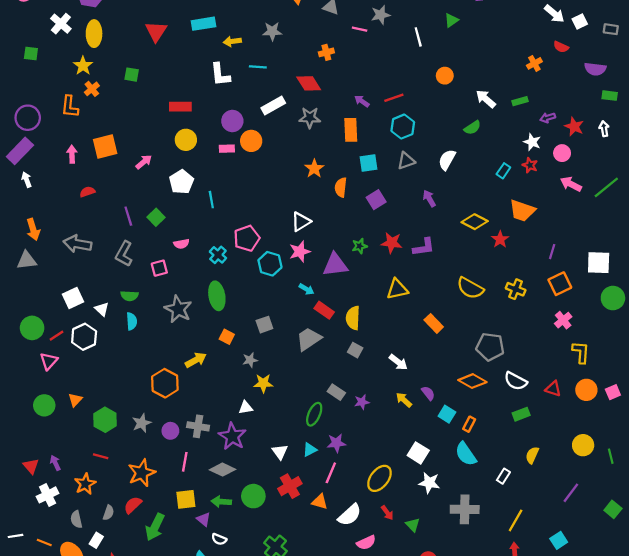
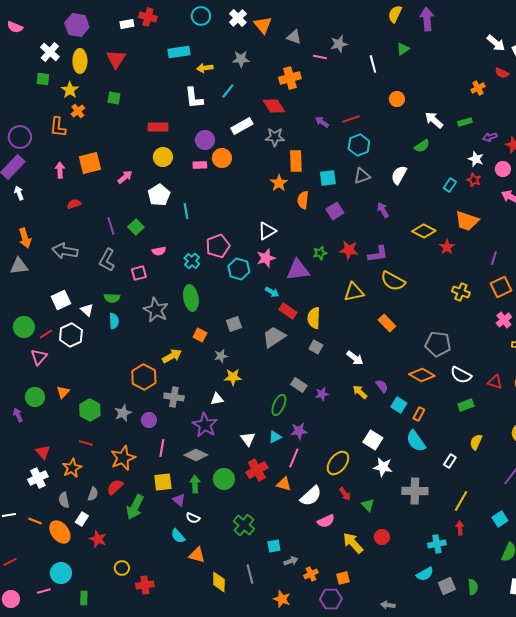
red triangle: (156, 31) -> (116, 59), moved
orange cross: (326, 52) -> (290, 78), size x1.5
green square: (31, 54) -> (43, 79), moved
cyan line: (258, 67) -> (228, 91), turned -56
orange rectangle: (351, 130) -> (296, 161), moved
yellow semicircle: (470, 288) -> (393, 281), moved
gray cross: (198, 426) -> (174, 397), moved
purple arrow: (55, 463) -> (18, 415), moved
red triangle: (31, 466) -> (43, 452), moved
green arrow: (221, 502) -> (195, 484), turned 84

